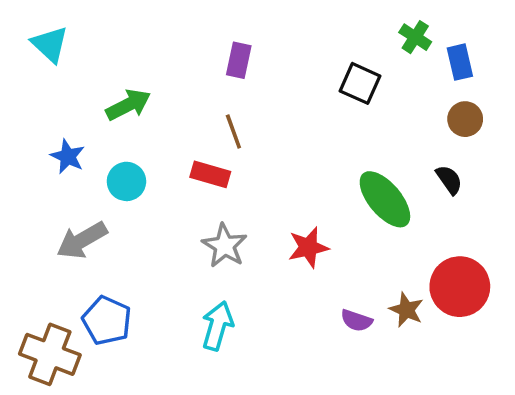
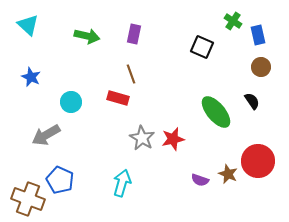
green arrow: (128, 105) -> (87, 36), moved, turned 40
blue star: (68, 157) -> (31, 77), moved
gray star: (225, 246) -> (142, 138), moved

